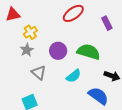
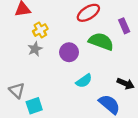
green semicircle: (88, 52) -> (101, 41), moved
gray triangle: (39, 73) -> (17, 90), moved

